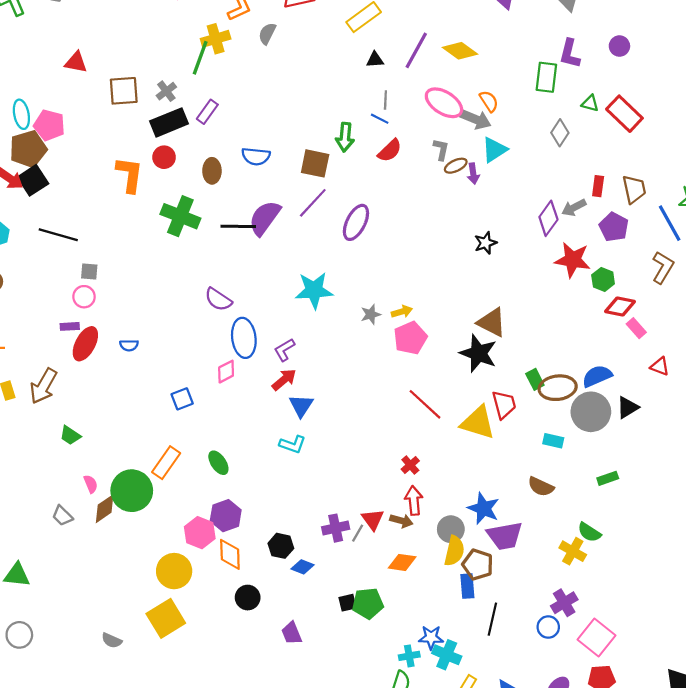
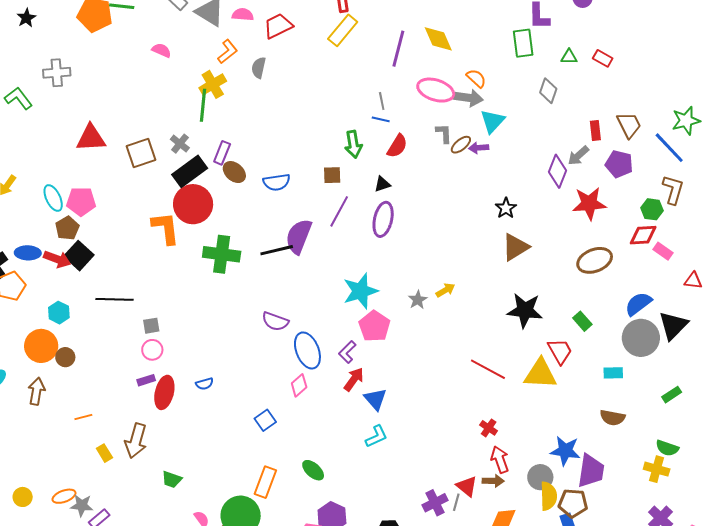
yellow diamond: (460, 51) -> (438, 39), turned 44
black triangle: (375, 60) -> (382, 184), moved
red triangle: (76, 62) -> (91, 138), size x1.4
red rectangle: (624, 114) -> (603, 58), size x0.6
brown pentagon: (28, 149) -> (67, 228), size x0.7
red circle: (164, 157) -> (193, 204), size x1.8
brown square: (315, 163) -> (332, 175), size x0.7
brown ellipse: (212, 171) -> (234, 172), moved, turned -35
purple arrow: (473, 174) -> (479, 148), turned 108
green hexagon: (603, 279) -> (652, 209), moved
brown triangle: (492, 322) -> (515, 247), moved, turned -44
pink pentagon: (410, 338) -> (374, 326), moved
brown ellipse: (558, 388) -> (595, 260), moved
black triangle: (628, 407) -> (673, 325), size x1.4
cyan L-shape: (293, 444) -> (376, 436), turned -30
purple trapezoid: (505, 536) -> (591, 471), turned -57

